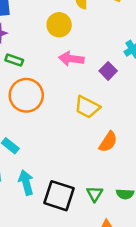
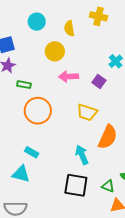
orange semicircle: (108, 142) -> (108, 137), size x1.4
cyan arrow: (26, 183) -> (82, 155), moved
green triangle: (95, 194) -> (108, 186), moved, turned -32

